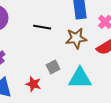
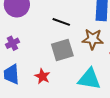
gray square: (53, 67) -> (62, 50), moved, size x1.6

